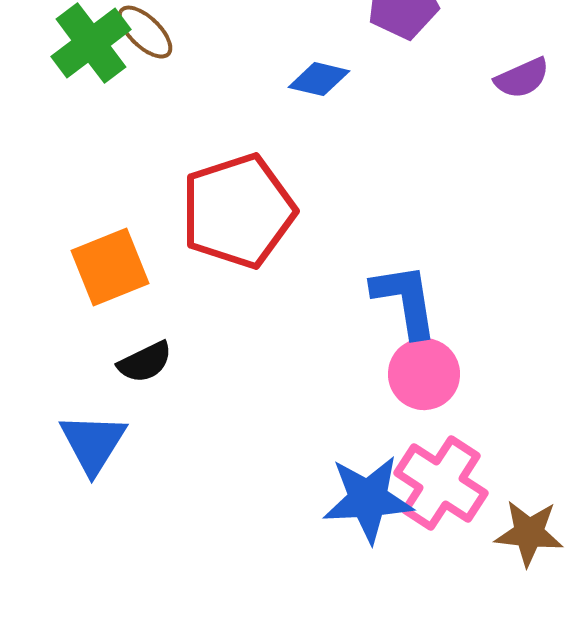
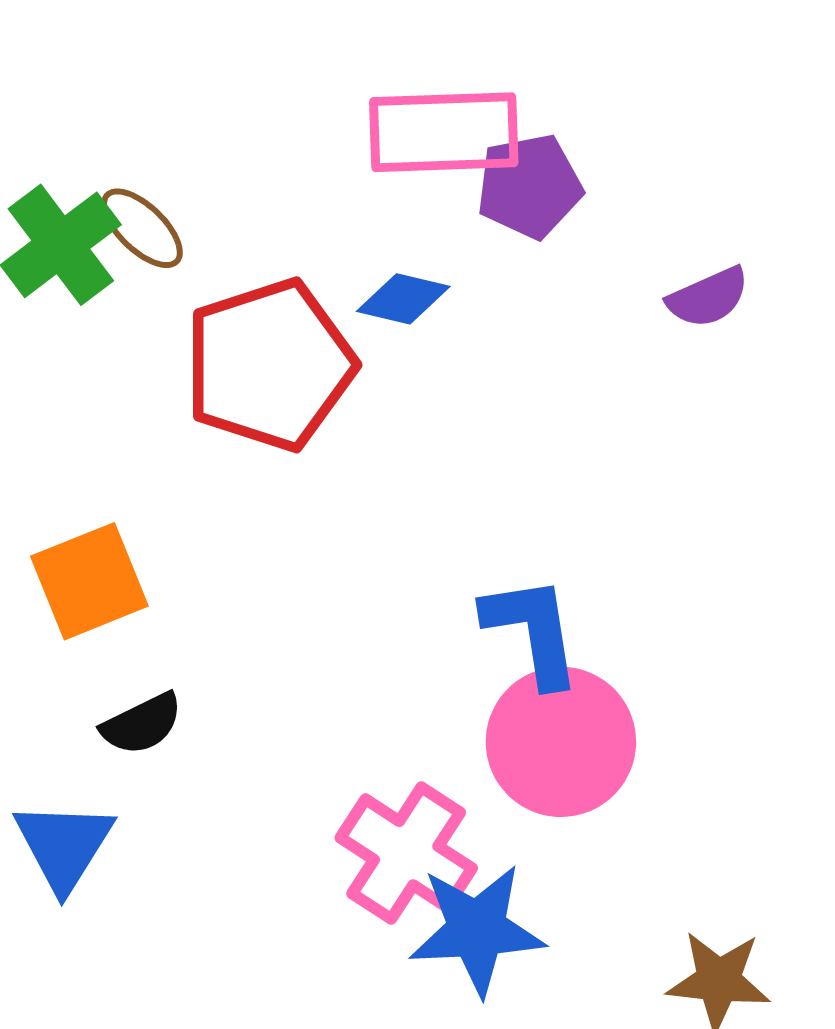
red pentagon: (238, 211) -> (270, 365), moved
pink circle: (424, 374) -> (561, 742), size x1.4
pink cross: (441, 483) -> (406, 853), moved

